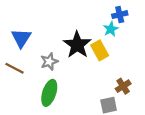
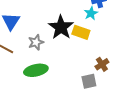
yellow rectangle: (100, 50) -> (81, 32), turned -42
green ellipse: (49, 93) -> (36, 70), turned 60

